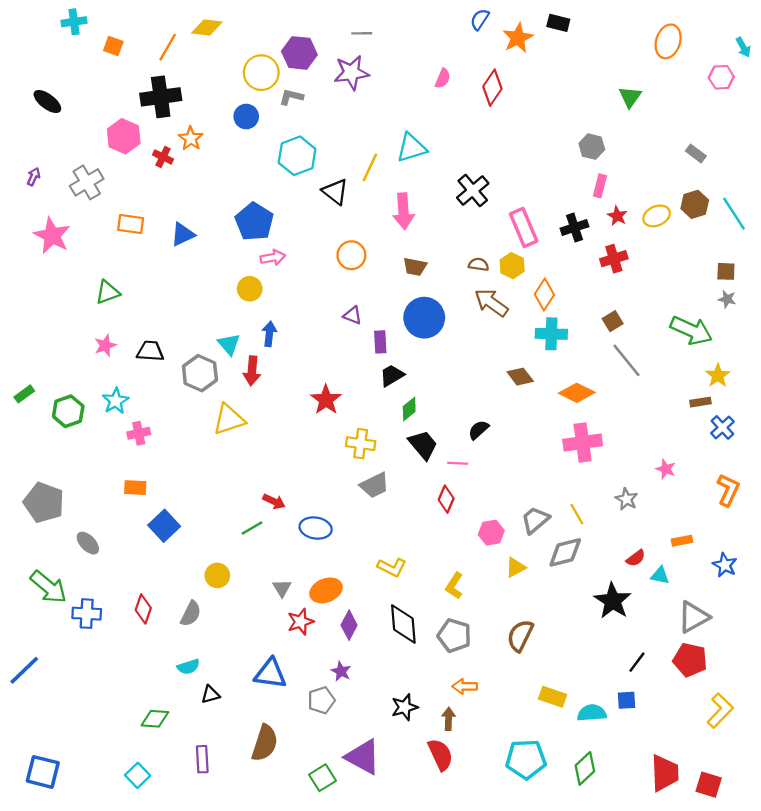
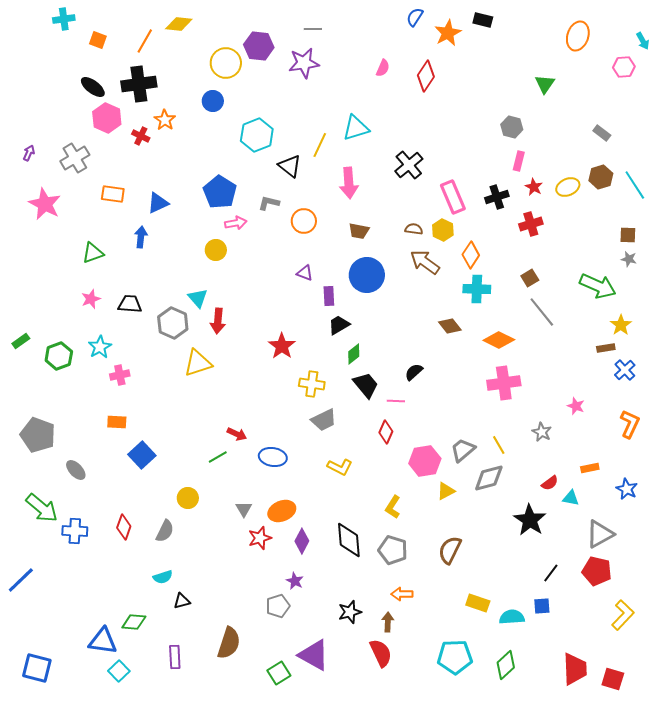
gray L-shape: (291, 97) -> (269, 203), moved
black ellipse: (47, 101) -> (93, 87), moved
blue arrow: (269, 334) -> (141, 237), moved
pink hexagon: (491, 533) -> (425, 461), size x1.4
yellow L-shape: (392, 567) -> (340, 467), moved
blue triangle: (270, 674) -> (103, 641), moved

